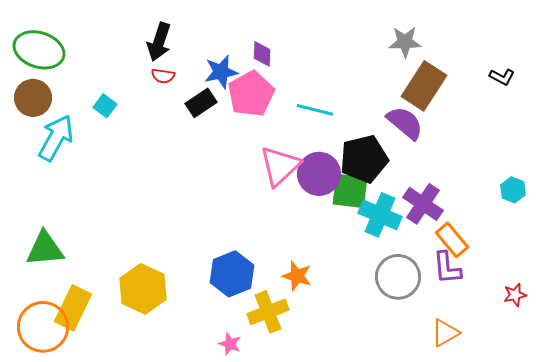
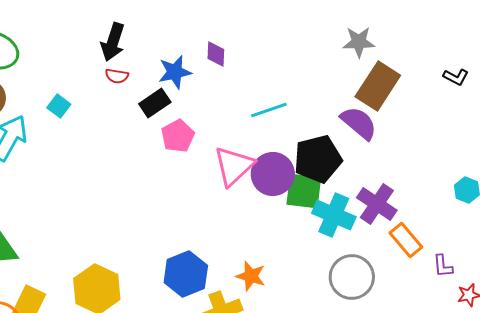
pink pentagon: (251, 94) -> (178, 136), moved, size x0.7
cyan line: (315, 110) -> (269, 110), turned -33
purple L-shape: (447, 268) -> (443, 266), moved, size x0.7

